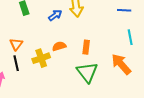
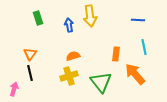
blue arrow: (55, 15) -> (69, 25), turned -64
orange rectangle: (86, 47) -> (116, 54), moved
yellow cross: (41, 58) -> (69, 76), moved

